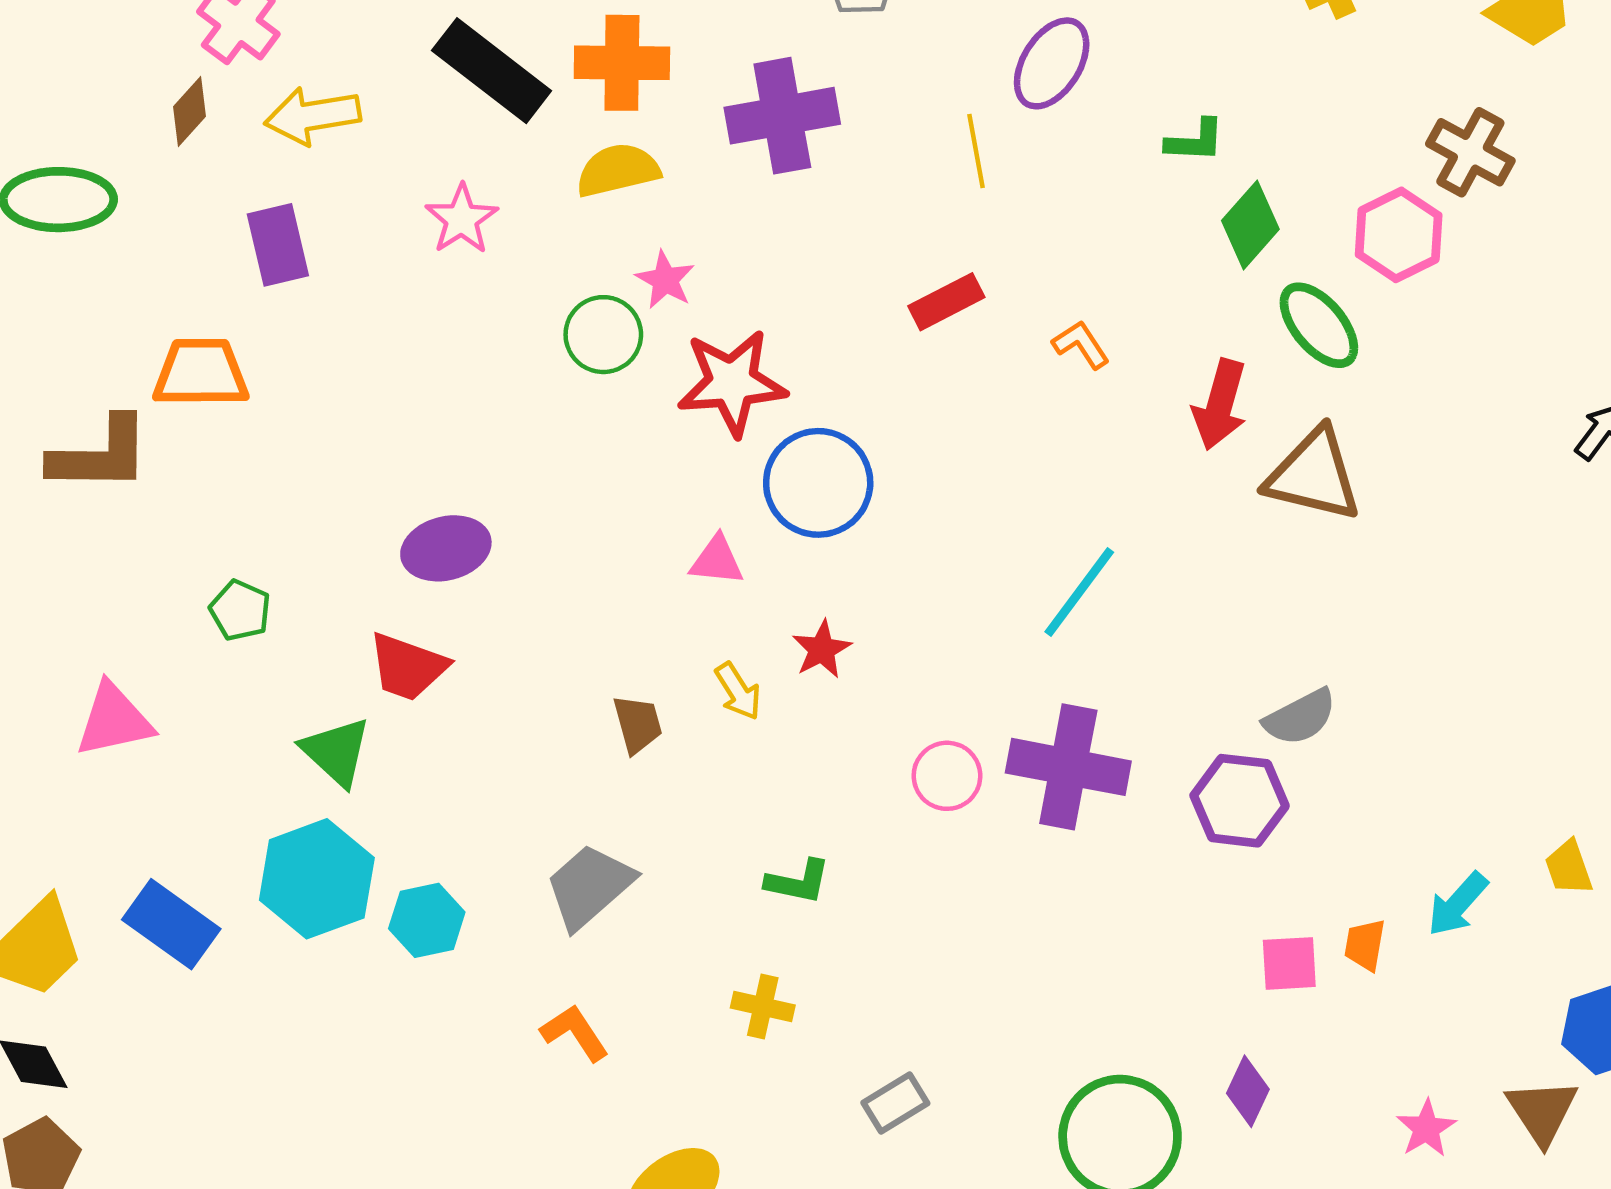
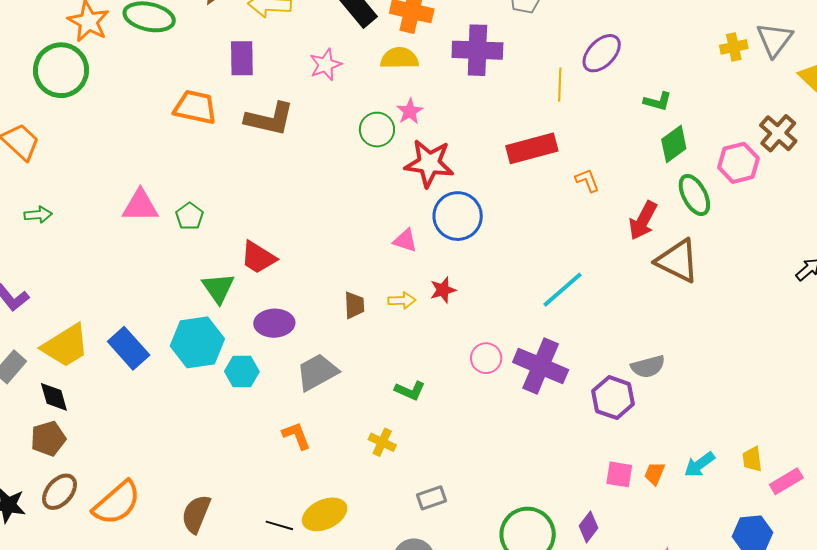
red rectangle: (946, 302) -> (532, 148), size x1.5
brown L-shape: (100, 455) -> (269, 119), moved
purple ellipse: (446, 548) -> (274, 323), moved
yellow arrow: (738, 691) -> (402, 300), turned -72
pink triangle: (114, 720) -> (140, 206), moved

